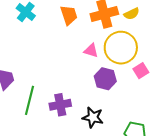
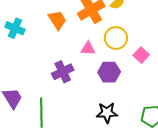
yellow circle: (121, 48) -> (116, 38), size x0.7
purple cross: (60, 105) -> (63, 72), moved

